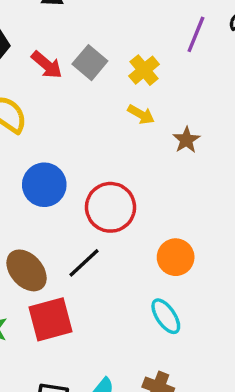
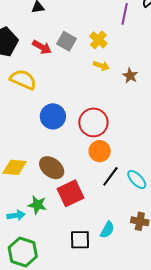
orange circle: (176, 257) -> (100, 151), moved
black line: (84, 263) -> (110, 176), moved

